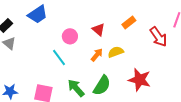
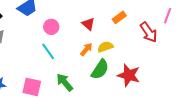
pink circle: (70, 36) -> (51, 27), moved
green semicircle: (102, 85) -> (100, 69), moved

